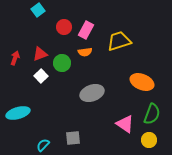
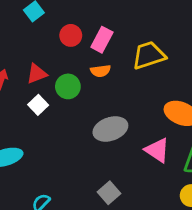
pink triangle: (125, 124) -> (157, 150), moved
gray square: (73, 138) -> (109, 193), moved, turned -35

